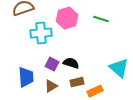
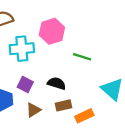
green line: (101, 19) -> (82, 57), moved
purple square: (52, 64) -> (25, 85), moved

